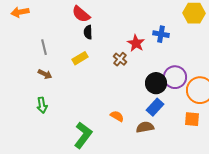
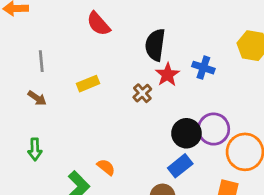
black semicircle: (88, 32) -> (155, 45), moved, size x1.6
green arrow: (42, 105) -> (35, 149), moved
orange semicircle: (117, 116) -> (106, 167), moved

